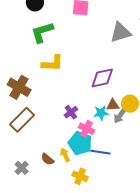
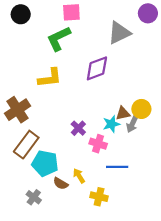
green L-shape: (42, 32) -> (59, 39), moved
purple diamond: (102, 78) -> (97, 68), moved
brown cross: (19, 87) -> (17, 110), turned 35
cyan pentagon: (80, 143) -> (45, 163), moved

